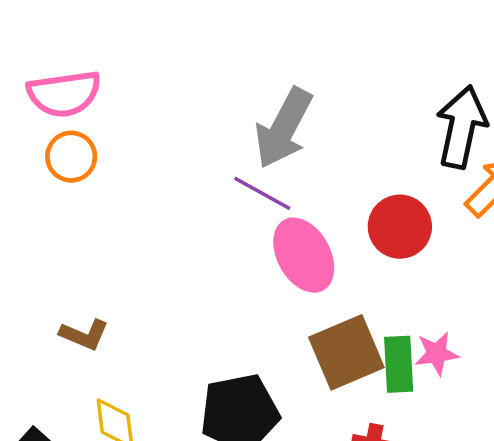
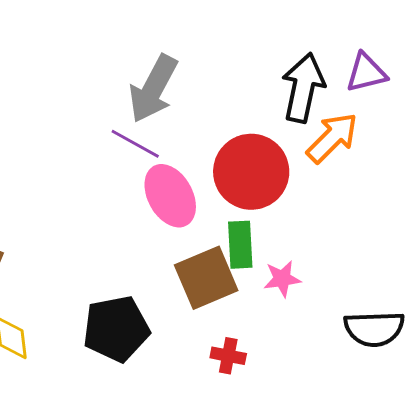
red circle: (400, 227) -> (251, 172), size x1.4
green rectangle: (399, 364) -> (240, 245), moved

